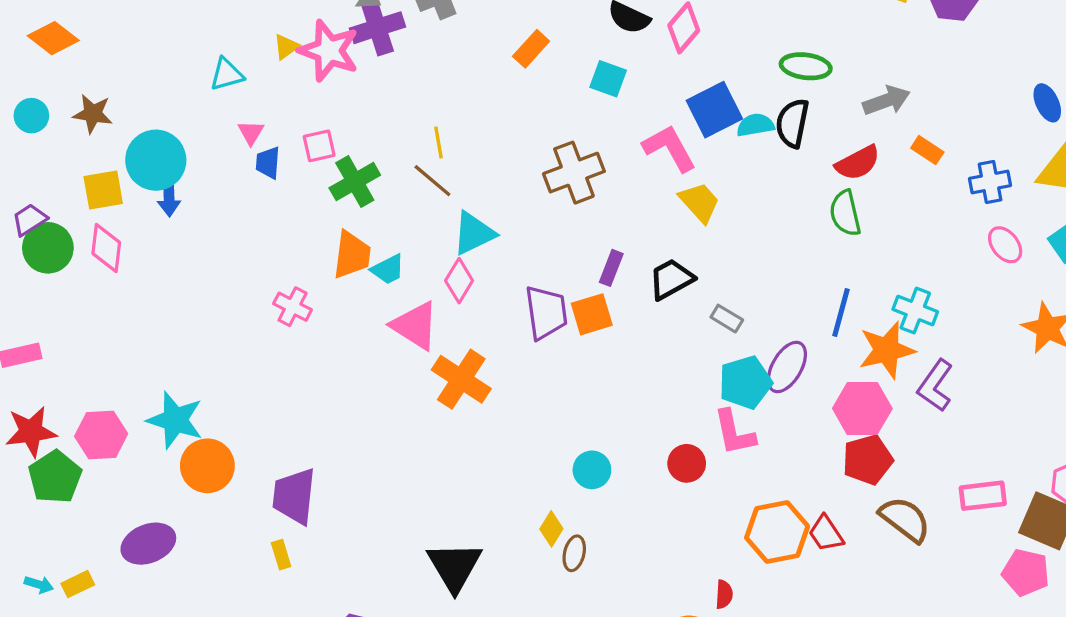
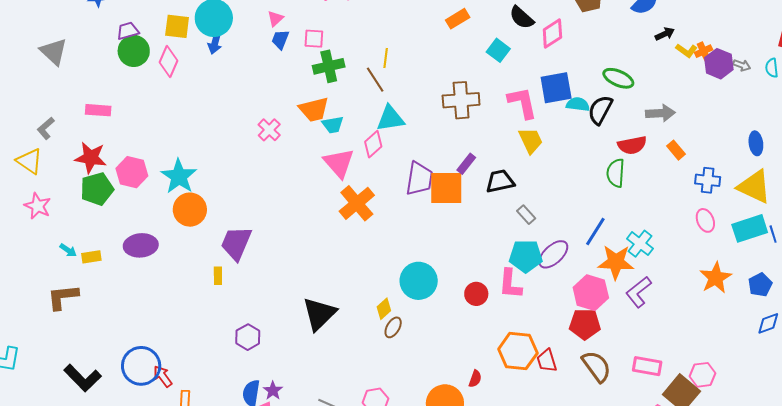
orange trapezoid: (352, 255) -> (314, 110), turned 52
orange square: (592, 314) -> (446, 188), size x1.4
cyan circle: (592, 470) -> (419, 281), size x1.6

